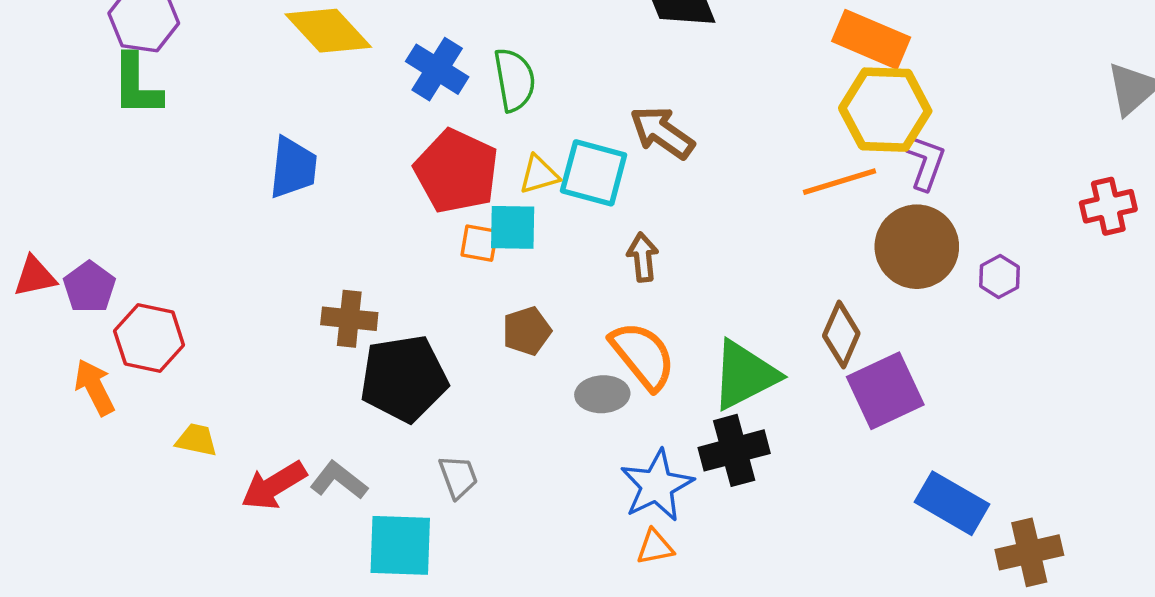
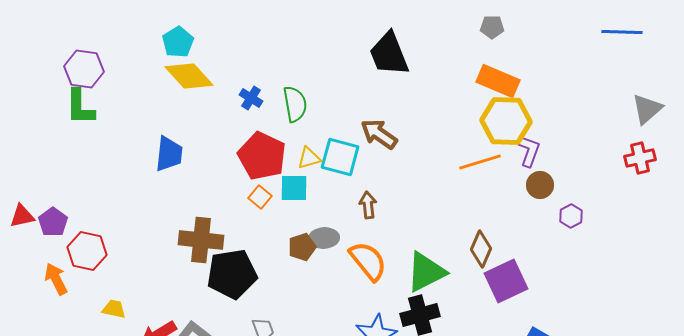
blue cross: (437, 69) -> (251, 98), size x0.7
red cross: (1108, 206) -> (640, 158), moved
orange square: (479, 243) -> (260, 197), moved, turned 30
brown circle: (917, 247) -> (540, 185), moved, size x0.6
brown cross: (349, 319) -> (201, 240), size x1.4
gray ellipse: (602, 394) -> (324, 238), moved

